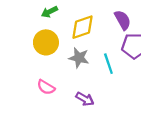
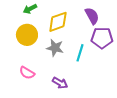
cyan line: (108, 64) -> (80, 53), turned 36

